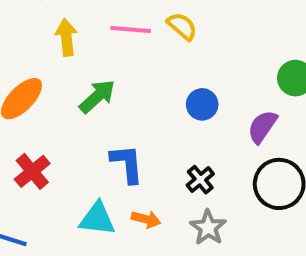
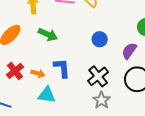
green arrow: (97, 96) -> (48, 34), turned 66
black cross: (200, 180) -> (98, 76), size x1.5
orange arrow: (146, 219) -> (38, 73), moved

